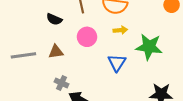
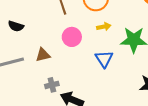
black semicircle: (54, 19) -> (16, 26), moved
gray cross: (62, 83) -> (52, 85), turned -32

